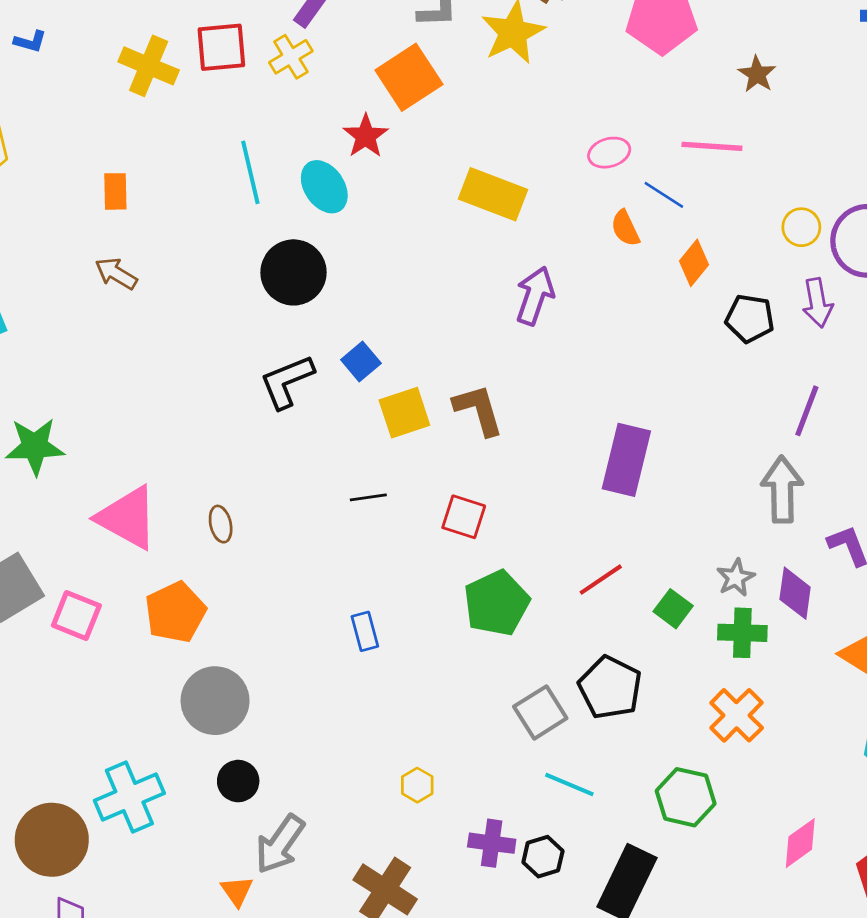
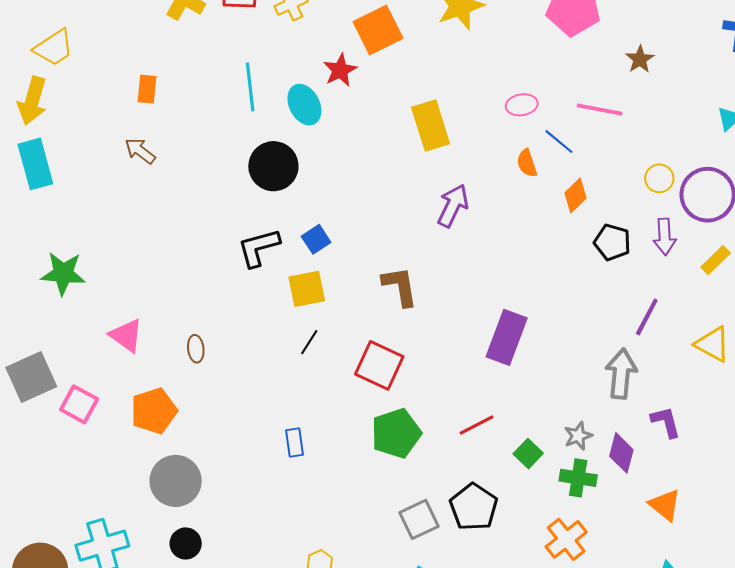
yellow rectangle: (493, 194) -> (431, 126), turned 45
yellow square: (404, 413) -> (307, 289), moved
black line: (368, 497) -> (309, 342), turned -56
red square: (464, 517) -> (379, 365), size x1.4
pink triangle: (127, 518) -> (126, 335), size x0.7

